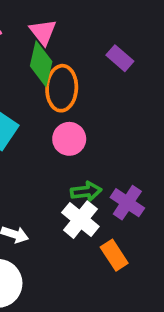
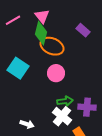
orange ellipse: (62, 88) -> (52, 46), turned -70
purple cross: (127, 203) -> (87, 107), turned -30

